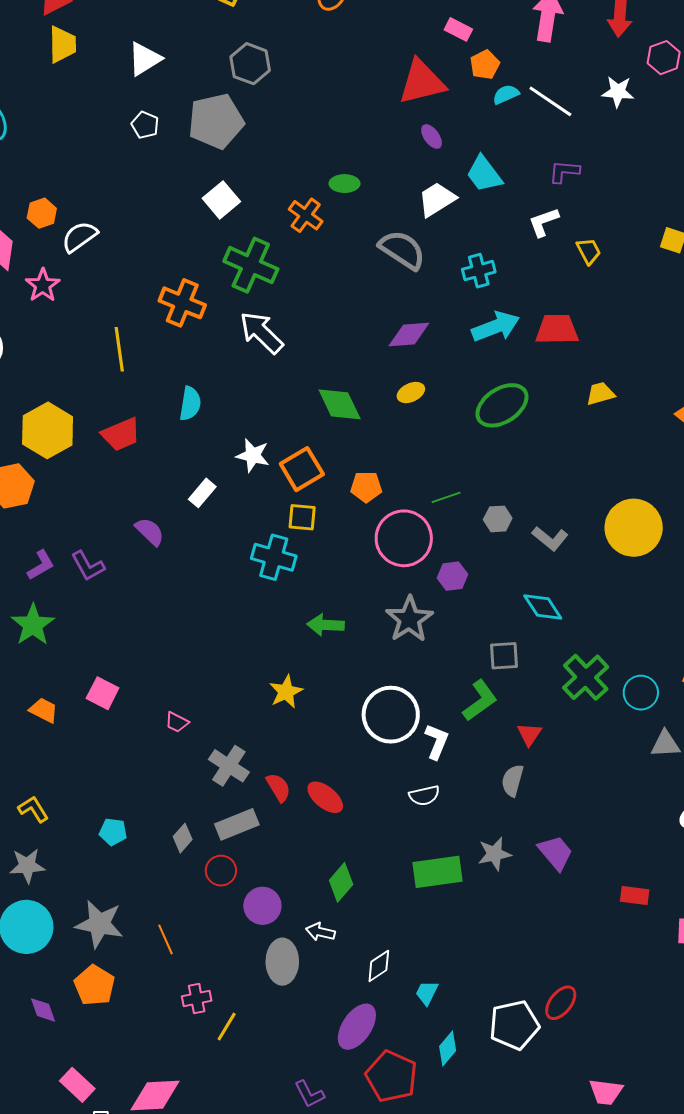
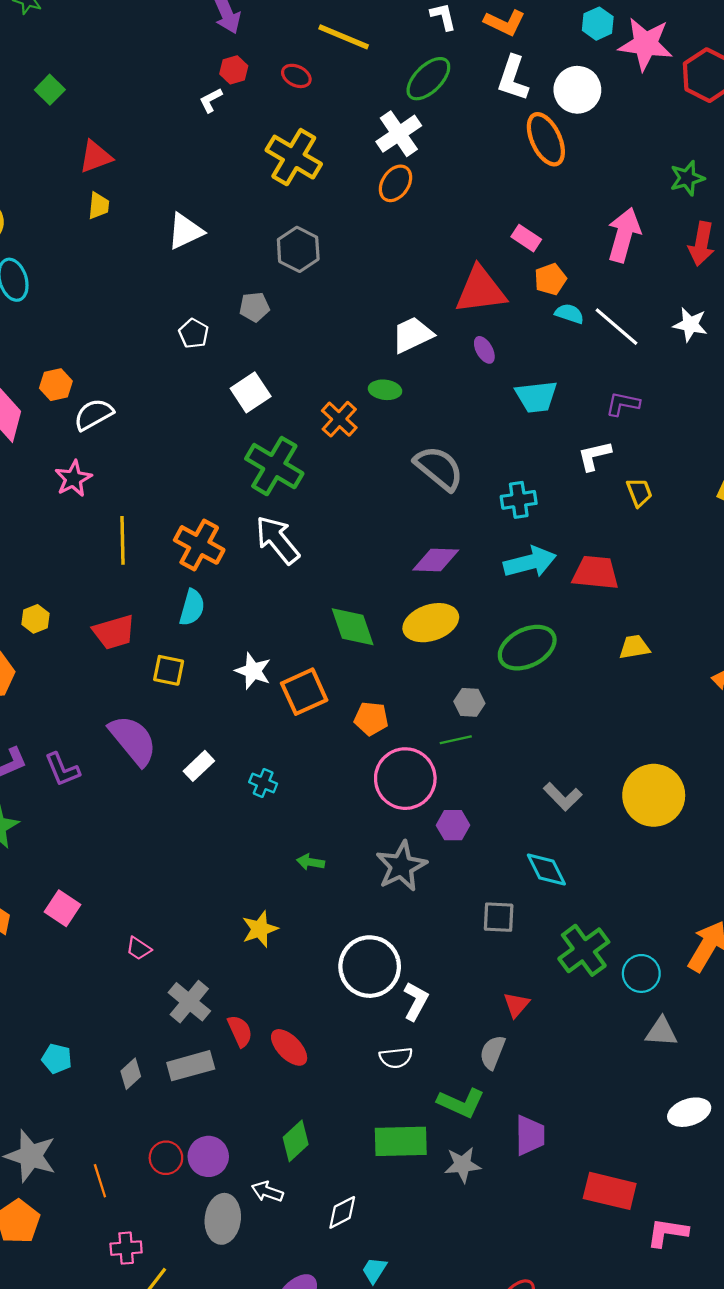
yellow trapezoid: (62, 44) -> (99, 206), size x0.7
cyan semicircle: (506, 94) -> (569, 314), turned 36
gray pentagon: (216, 121) -> (254, 307), size x0.5
white pentagon: (145, 125) -> (194, 333), moved
cyan trapezoid: (484, 174) -> (536, 397), turned -66
white trapezoid: (437, 199) -> (412, 335), moved
pink star: (43, 285) -> (73, 479), moved
orange cross: (182, 303) -> (199, 545), moved
yellow ellipse: (411, 393) -> (431, 623), size x1.8
yellow hexagon: (48, 430) -> (35, 619), size x0.5
white rectangle: (202, 493) -> (199, 766), moved
yellow square: (302, 517) -> (169, 670), moved
gray hexagon: (498, 519) -> (469, 702), moved
purple semicircle: (150, 532) -> (133, 740), size x1.6
cyan cross: (274, 557) -> (263, 783), size x0.6
green arrow: (325, 625) -> (310, 862), size x0.7
green L-shape: (480, 701) -> (461, 1103), moved, turned 54
purple trapezoid: (556, 853) -> (530, 1135), turned 33
gray star: (494, 854) -> (462, 1165), moved
red circle: (221, 871) -> (166, 1158), moved
red rectangle: (635, 895) -> (610, 1191), size x1.6
white diamond: (379, 966) -> (342, 1212), moved

